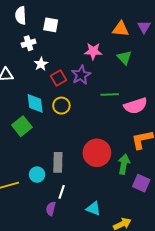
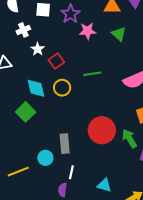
purple star: (81, 75) -> (70, 14), moved
green line: (110, 94) -> (92, 74), moved
green arrow: (124, 164) -> (129, 139), turned -36

